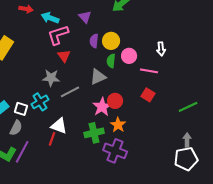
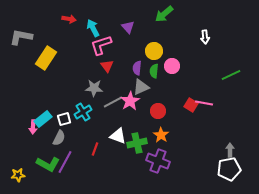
cyan arrow: (50, 18) -> (93, 28), turned 42
purple semicircle: (94, 41) -> (137, 68), moved
white arrow: (161, 49) -> (205, 37), moved
pink line: (149, 71) -> (204, 103), moved
pink star: (102, 107) -> (130, 101), moved
green line: (188, 107) -> (231, 75), moved
white square: (21, 109) -> (64, 119), turned -32
white triangle: (59, 126) -> (118, 136), moved

